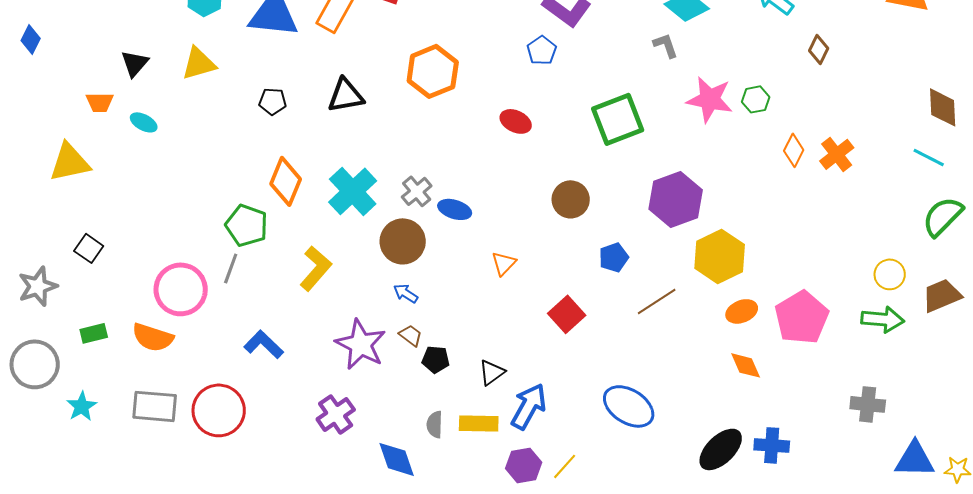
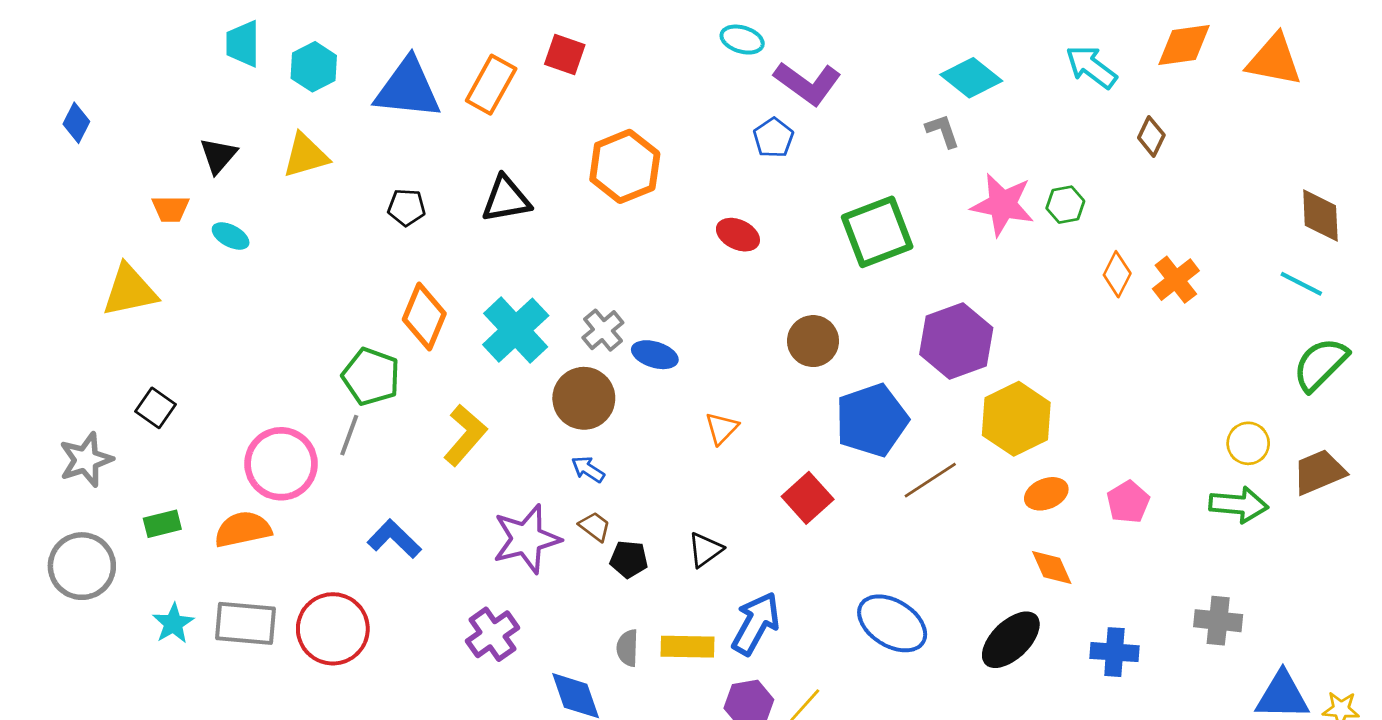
blue pentagon: (614, 257) -> (872, 420), size x1.8
pink pentagon: (802, 317) -> (1128, 502), size x0.6
orange semicircle: (153, 337) -> (243, 529), turned 150
purple star: (361, 344) -> (527, 539), turned 30
black triangle: (492, 372) -> (705, 550), moved
cyan star: (82, 406) -> (173, 623), moved
blue cross: (772, 445) -> (1114, 652), moved
black ellipse: (721, 449) -> (1011, 640), moved

